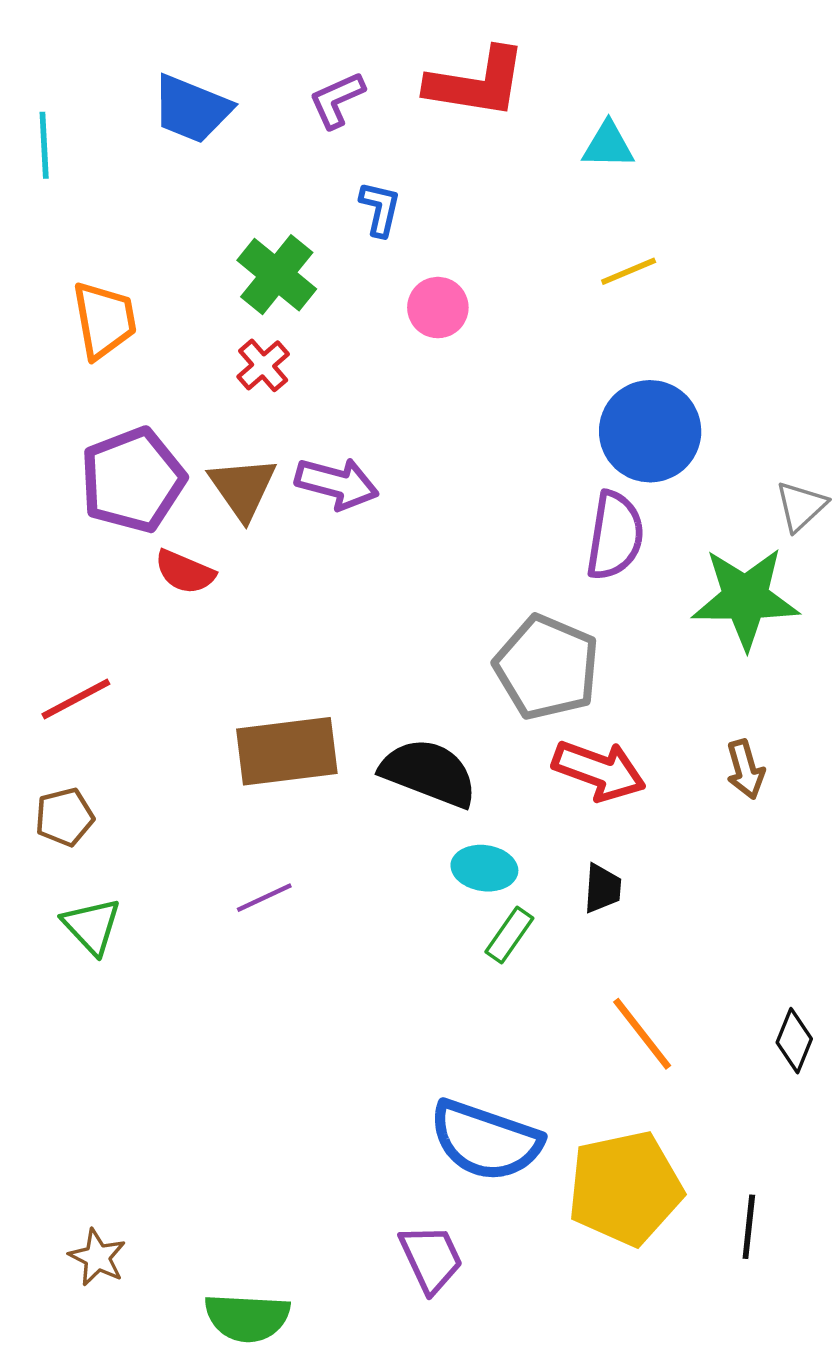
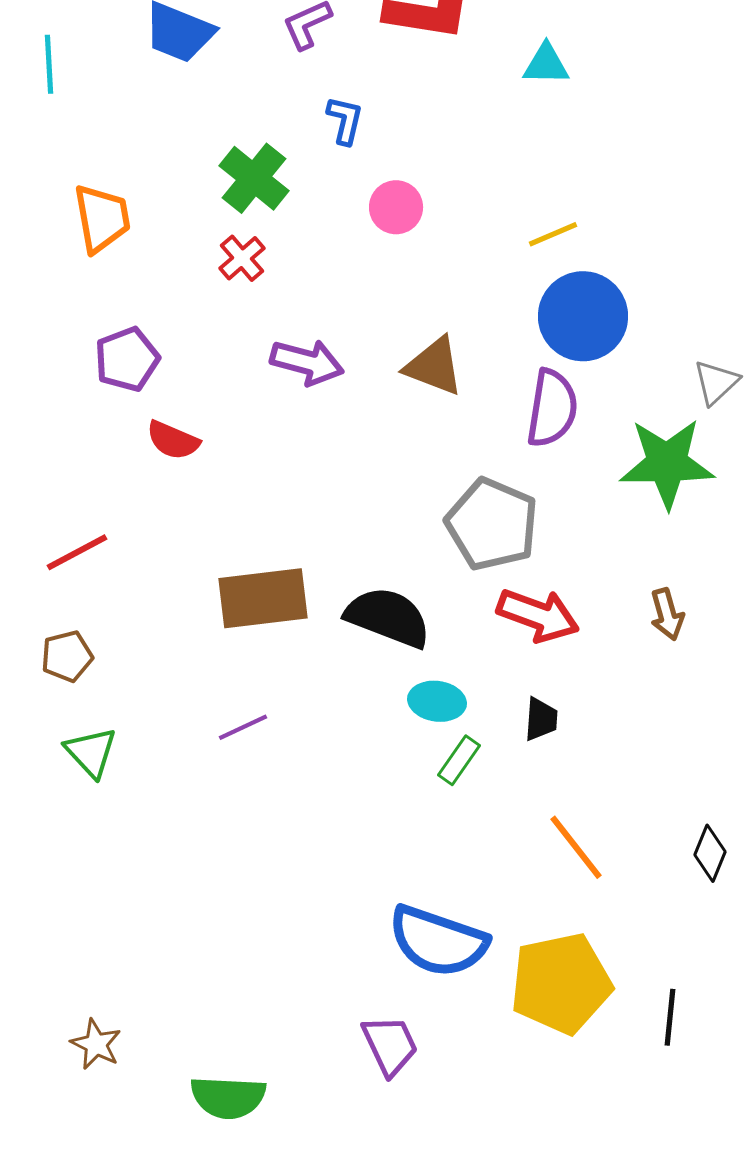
yellow line: (629, 271) -> (553, 234), moved
purple pentagon: (133, 480) -> (127, 359), size x0.7
brown triangle: (243, 488) -> (434, 366), moved, turned -34

